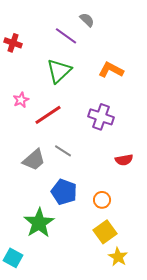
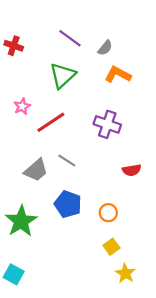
gray semicircle: (87, 20) -> (105, 48), moved, turned 84
green star: (39, 223) -> (21, 221), moved
yellow square: (105, 232) -> (111, 247), size x0.7

